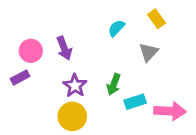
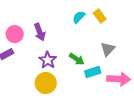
yellow rectangle: (157, 19) -> (100, 16), moved
gray triangle: (149, 52) -> (108, 49), moved
green arrow: (114, 84) -> (77, 59), turned -77

